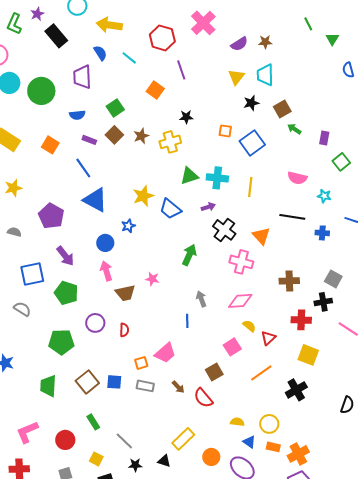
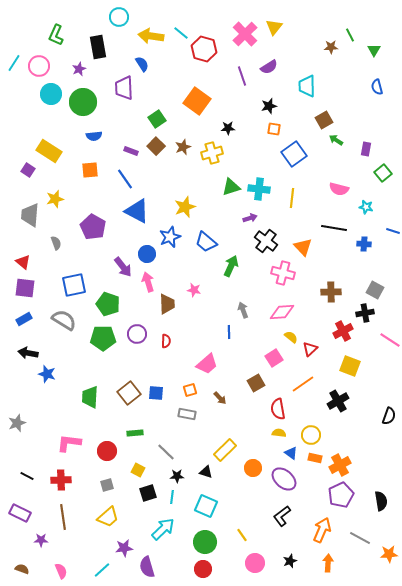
purple star: (37, 14) -> (79, 69), moved
black rectangle: (56, 36) -> (98, 47), turned 30
brown star: (265, 42) -> (331, 47), moved
purple semicircle: (239, 44) -> (269, 67), moved
cyan line: (129, 58) -> (181, 33), moved
purple line: (181, 70) -> (242, 76), moved
blue semicircle: (348, 70) -> (377, 87), moved
yellow triangle: (236, 77) -> (274, 27), moved
orange square: (155, 90) -> (197, 101), size x1.5
black star: (251, 103) -> (269, 106), moved
blue semicircle: (77, 115) -> (94, 136), moved
orange square: (225, 131) -> (274, 129), moved
orange square: (50, 145) -> (90, 170), moved, turned -36
blue trapezoid: (170, 209) -> (206, 242), moved
blue star: (128, 226) -> (170, 237), size x1.5
gray semicircle: (14, 232) -> (56, 243), turned 56
purple arrow: (65, 256) -> (123, 267), moved
brown trapezoid: (125, 293) -> (167, 304), turned -80
gray semicircle: (22, 309) -> (64, 320), size x1.4
red cross: (301, 320) -> (343, 331), turned -30
green pentagon: (61, 342) -> (103, 338), moved
orange square: (141, 363) -> (190, 390), moved
gray rectangle: (145, 386) -> (187, 414), moved
red semicircle: (203, 398) -> (278, 409), moved, turned 30
green rectangle: (93, 422) -> (135, 433), turned -63
pink L-shape: (27, 432) -> (69, 443), turned 30

